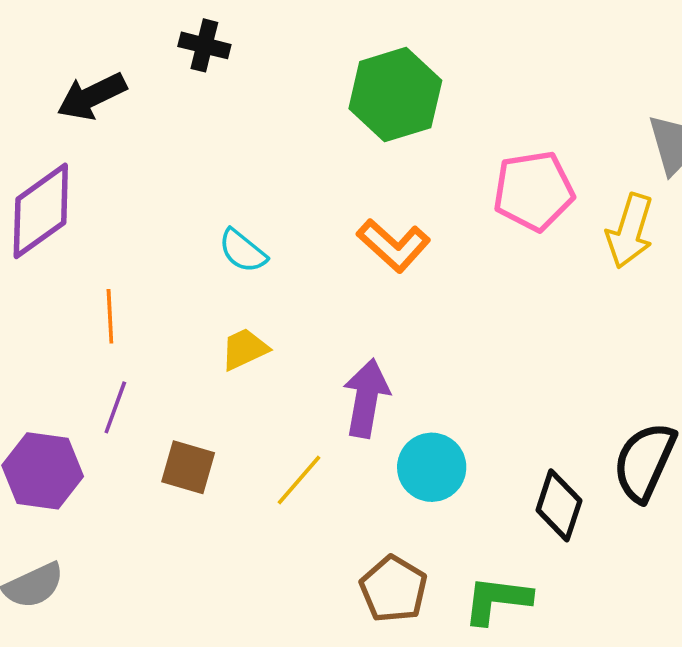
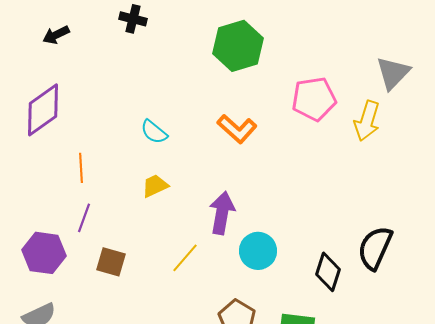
black arrow: (92, 96) -> (56, 35), moved, size x0.7
brown square: (188, 467) -> (111, 262), moved

